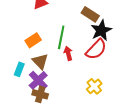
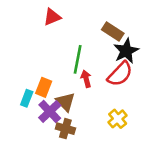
orange rectangle: (33, 40) -> (44, 87), moved, turned -35
brown triangle: (40, 61) -> (65, 102), moved
brown cross: (40, 94) -> (65, 129), moved

